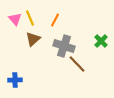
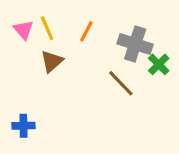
gray cross: (64, 46) -> (135, 44), moved
brown line: (77, 64) -> (121, 83), moved

